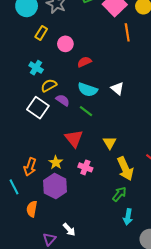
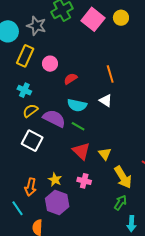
orange line: (127, 32) -> (110, 74), moved
yellow rectangle: (41, 33) -> (25, 56), size x1.5
yellow semicircle: (49, 85) -> (30, 111), moved
purple semicircle: (63, 100) -> (54, 118), size x1.6
white square: (38, 108) -> (32, 141), moved
red triangle: (74, 138) -> (81, 151), moved

